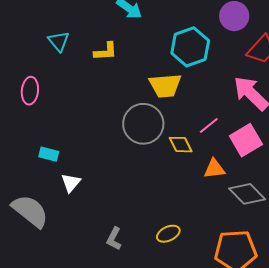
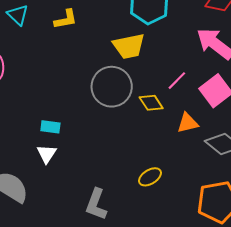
cyan rectangle: (49, 154) -> (50, 127), moved
yellow ellipse: (168, 234) -> (150, 177), moved
gray L-shape: (114, 239) -> (96, 204), size x1.4

